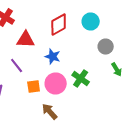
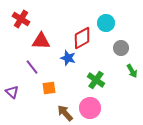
red diamond: (59, 24) -> (82, 38), moved
pink circle: (56, 84) -> (90, 108), moved

